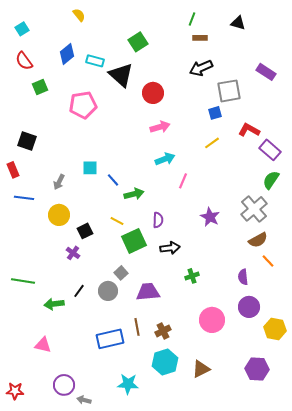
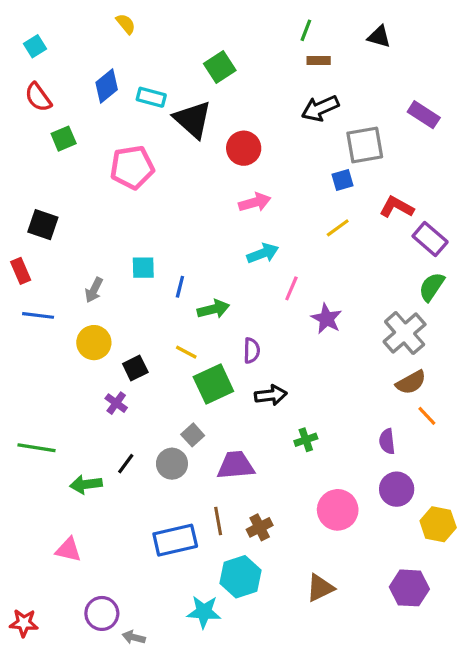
blue line: (113, 180) -> (180, 287), turned 56
purple star: (210, 217) -> (327, 319), moved
cyan hexagon: (165, 362) -> (240, 577), moved

